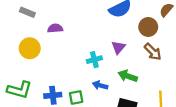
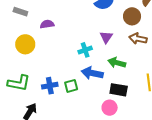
brown arrow: (153, 52) -> (138, 39), turned 150
blue arrow: (100, 85) -> (92, 73), size x1.5

